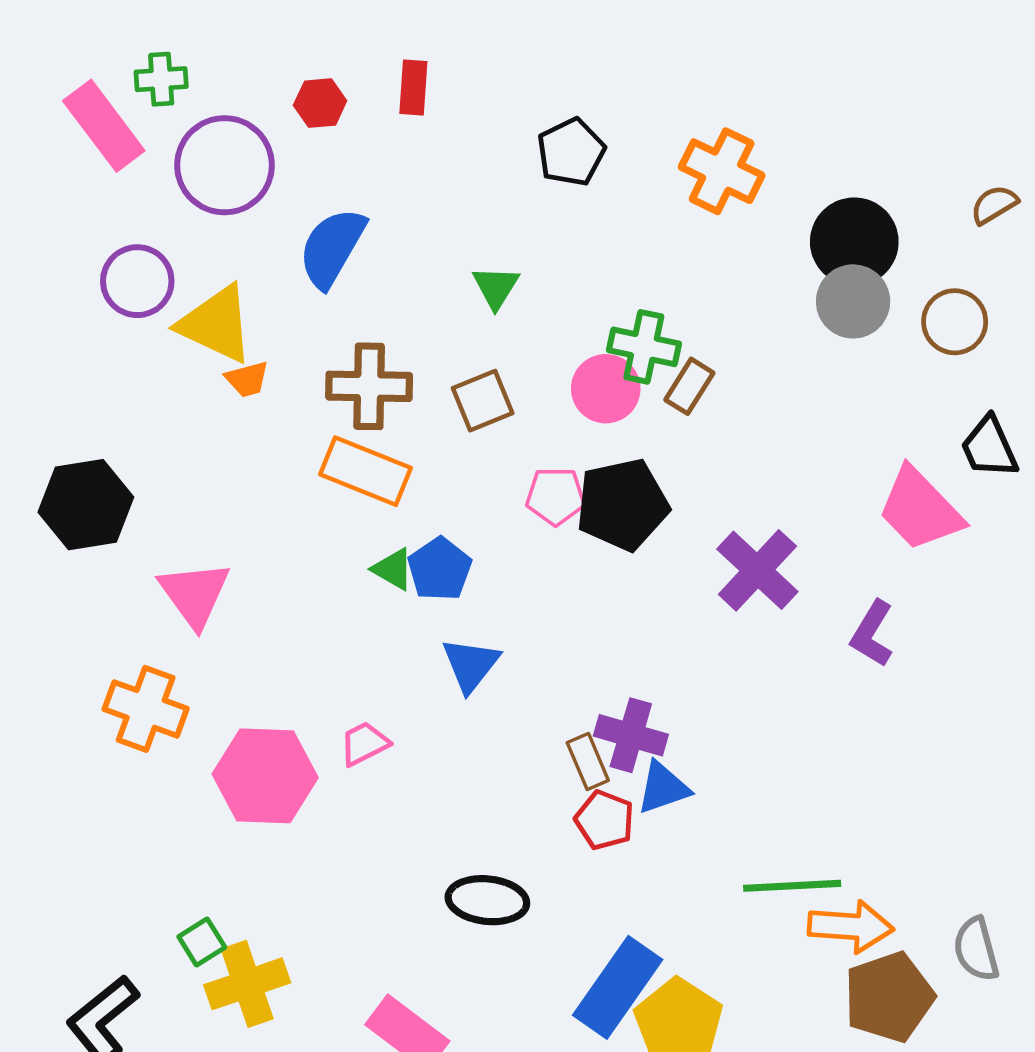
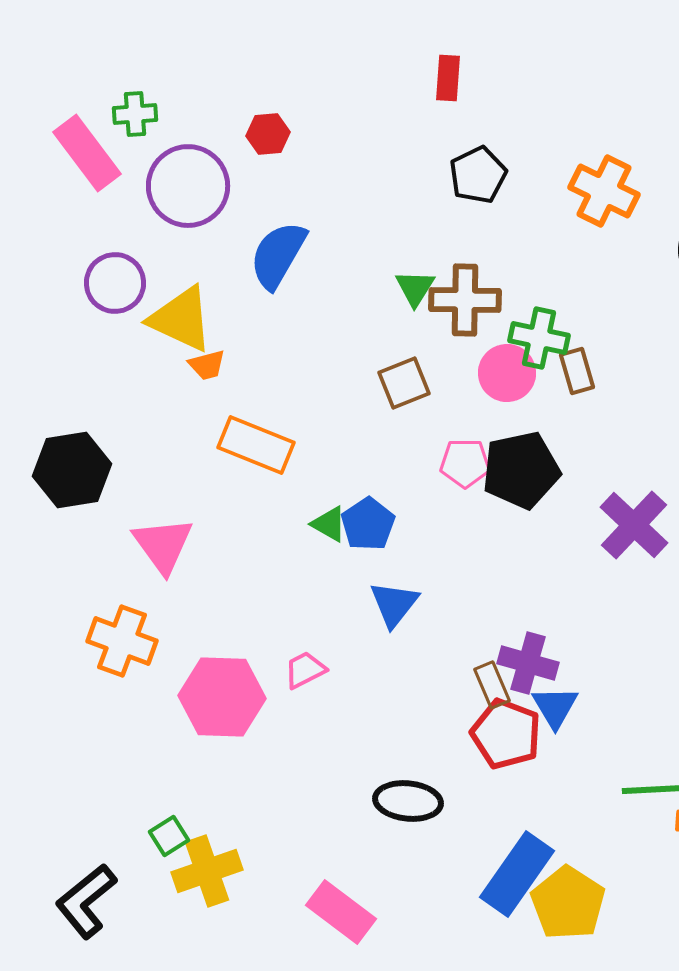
red rectangle: (413, 88) -> (448, 78), moved
brown cross: (369, 386) -> (465, 300), moved
brown rectangle: (689, 386) -> (577, 371), turned -48
orange rectangle: (366, 471) -> (256, 445), moved
blue triangle: (663, 788) -> (555, 707), turned -42
red pentagon: (605, 820) -> (506, 734), size x1.4

